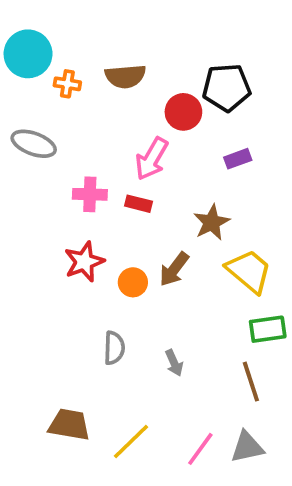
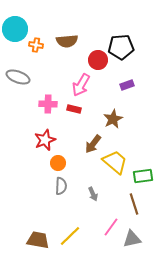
yellow trapezoid: (249, 271) -> (115, 162), moved
orange circle: (133, 282) -> (58, 163), moved
brown trapezoid: (69, 425) -> (38, 240), moved
pink line: (200, 449) -> (111, 227), moved

